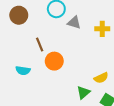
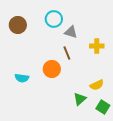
yellow cross: (102, 29) -> (97, 46), moved
brown line: (40, 44) -> (67, 53), moved

